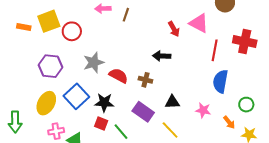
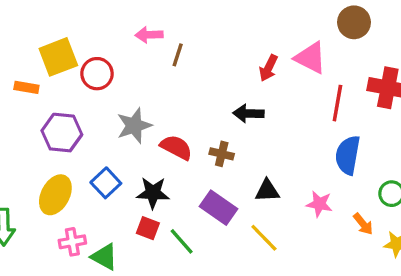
brown line: (126, 15) -> (178, 55), moved
orange rectangle: (24, 27) -> (26, 87), moved
red arrow: (174, 29) -> (268, 68), turned 56
blue square: (76, 96) -> (106, 183), size x0.7

